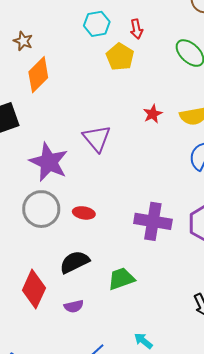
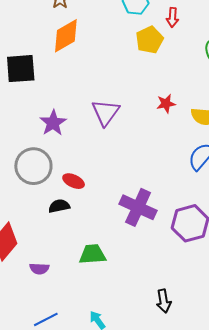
purple star: (49, 162) -> (53, 123), size x0.7
black semicircle: (74, 262) -> (59, 206), moved, size x0.7

